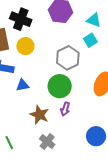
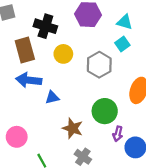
yellow circle: (25, 46) -> (63, 54), moved
green circle: (60, 86) -> (105, 111), moved
purple arrow: (65, 109) -> (118, 134), moved

